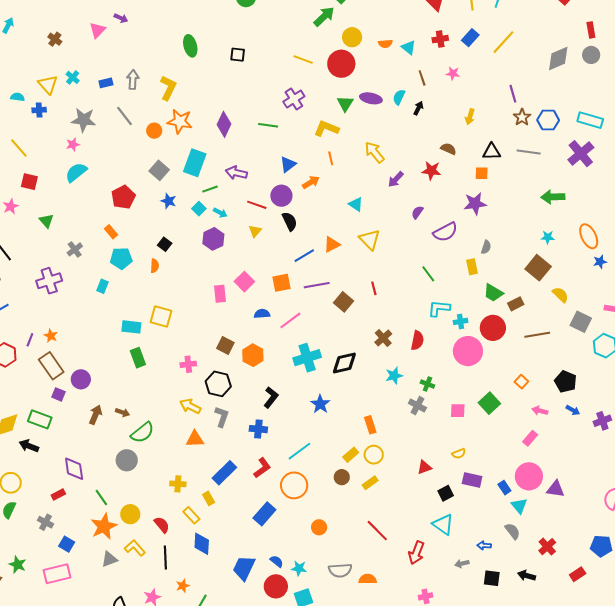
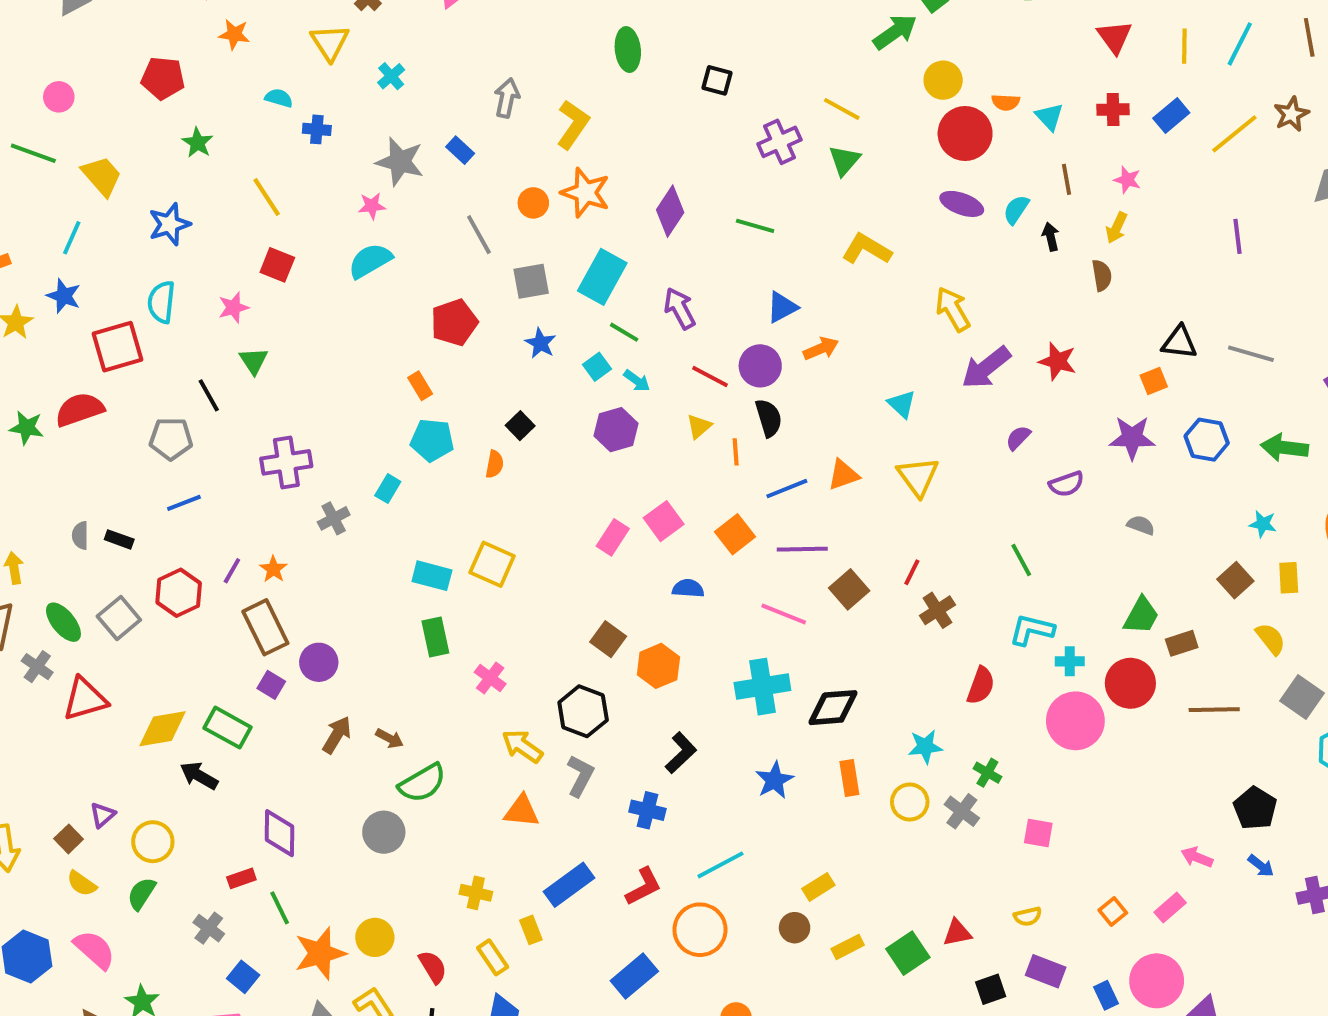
red circle: (341, 64) -> (965, 134), moved
blue rectangle: (106, 83) -> (460, 150), moved, turned 48
yellow triangle: (48, 85) -> (330, 42), moved
purple cross: (294, 99) -> (779, 142), moved
green triangle: (345, 104) -> (844, 160), moved
black arrow: (418, 108) -> (1051, 237), turned -48
gray line: (124, 116) -> (479, 235), moved
yellow arrow: (470, 117) -> (1117, 228), moved
brown star: (522, 117) -> (1291, 114), moved
blue hexagon: (548, 120) -> (1207, 440), moved
brown semicircle: (448, 149) -> (1102, 275), moved, turned 49
orange line: (331, 158) -> (736, 452), moved
gray square: (159, 170) -> (531, 281), turned 30
purple arrow: (236, 173) -> (680, 308), turned 40
orange square: (482, 173) -> (1154, 381), turned -32
purple arrow: (396, 179) -> (986, 368), size x1.5
green line: (210, 189) -> (624, 332), turned 42
green triangle: (46, 221) -> (254, 361), moved
purple semicircle: (445, 232) -> (1066, 484), size x0.7
gray semicircle: (486, 247) -> (1141, 525), turned -96
gray cross: (75, 249) -> (334, 518), moved
yellow rectangle: (472, 267) -> (1289, 578), moved
brown square: (538, 268) -> (1235, 580), size x0.7
orange square: (282, 283) -> (735, 534), turned -36
red line: (374, 288) -> (912, 572), turned 32
green trapezoid: (493, 293) -> (1141, 616), turned -100
pink rectangle: (220, 294) -> (613, 537), turned 30
pink line: (290, 320) -> (784, 614), moved, turned 50
brown cross: (383, 338) -> (937, 610), moved
pink cross: (188, 364) -> (490, 678), moved, turned 35
orange square: (521, 382) -> (1113, 911), moved
green square: (489, 403) -> (908, 953), moved
orange rectangle: (370, 425) -> (849, 778), moved
yellow circle: (374, 455) -> (910, 802), moved
green line: (101, 498) -> (280, 908), moved

